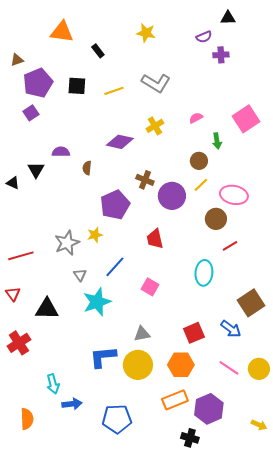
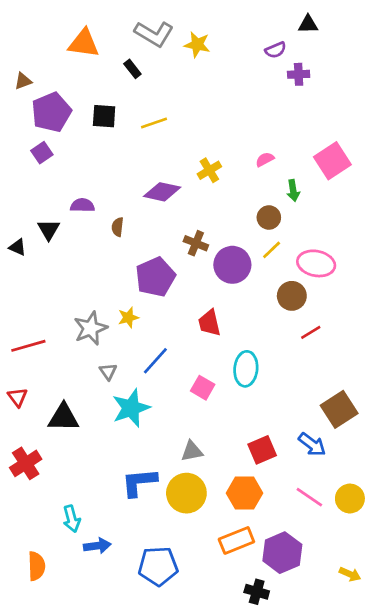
gray L-shape: (156, 83) -> (154, 34), moved
cyan ellipse: (204, 273) -> (246, 369), moved

